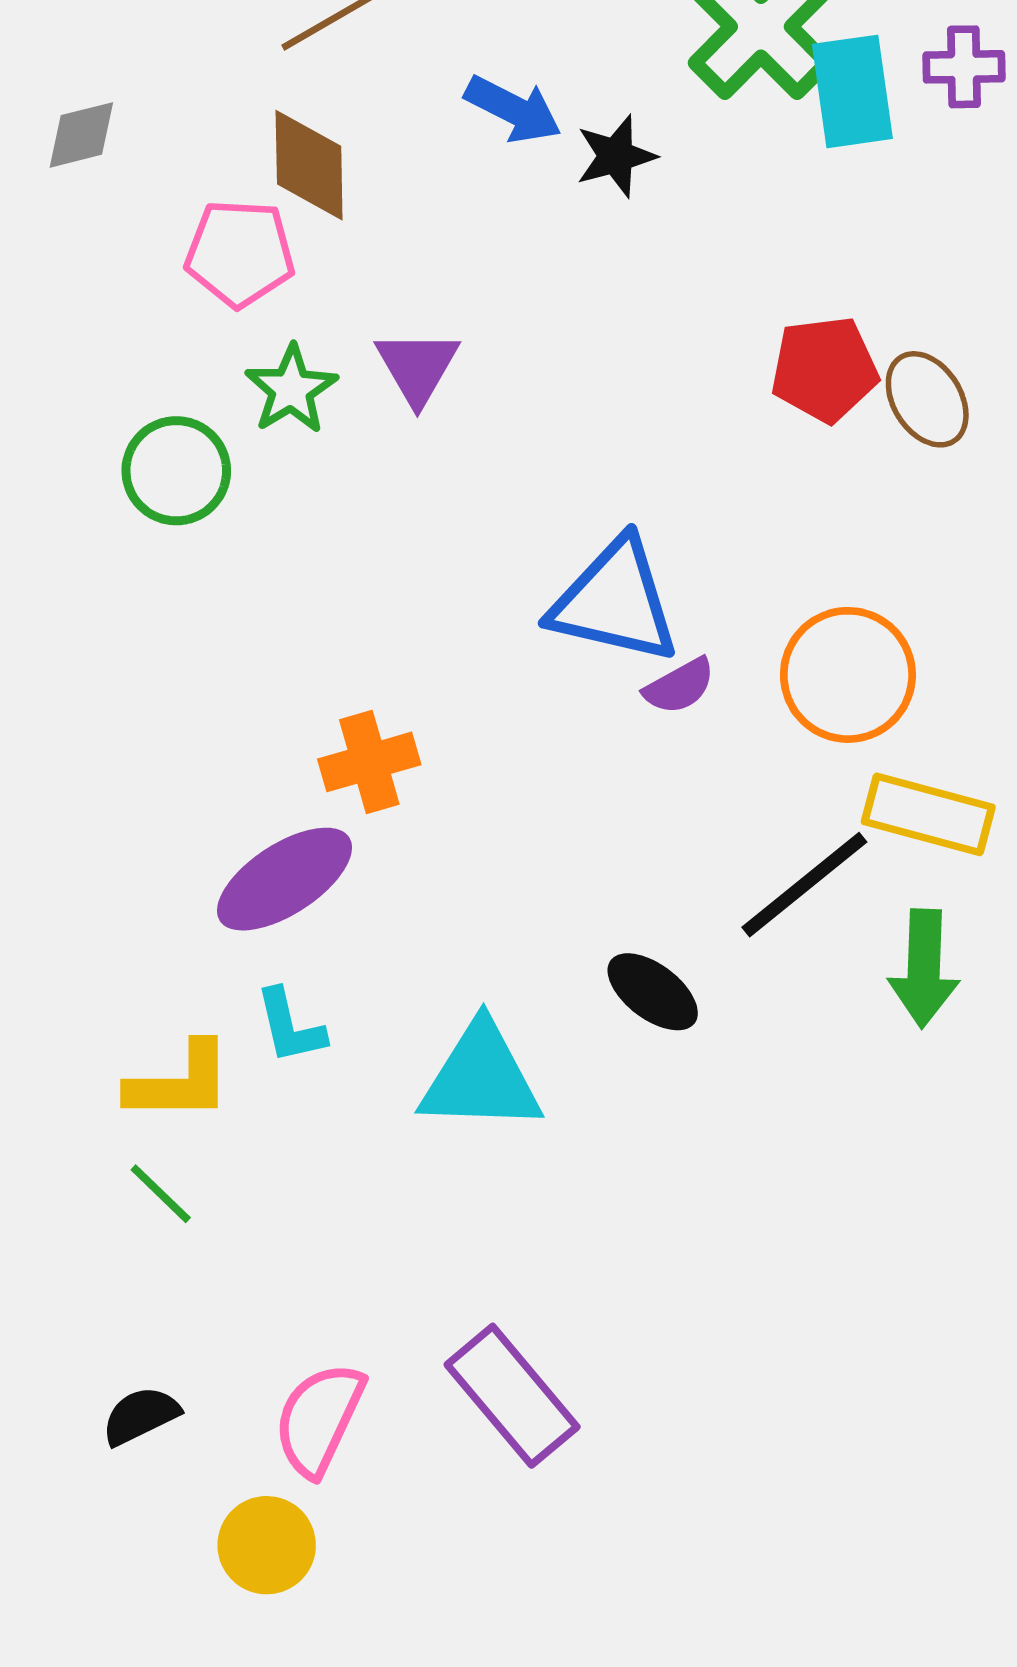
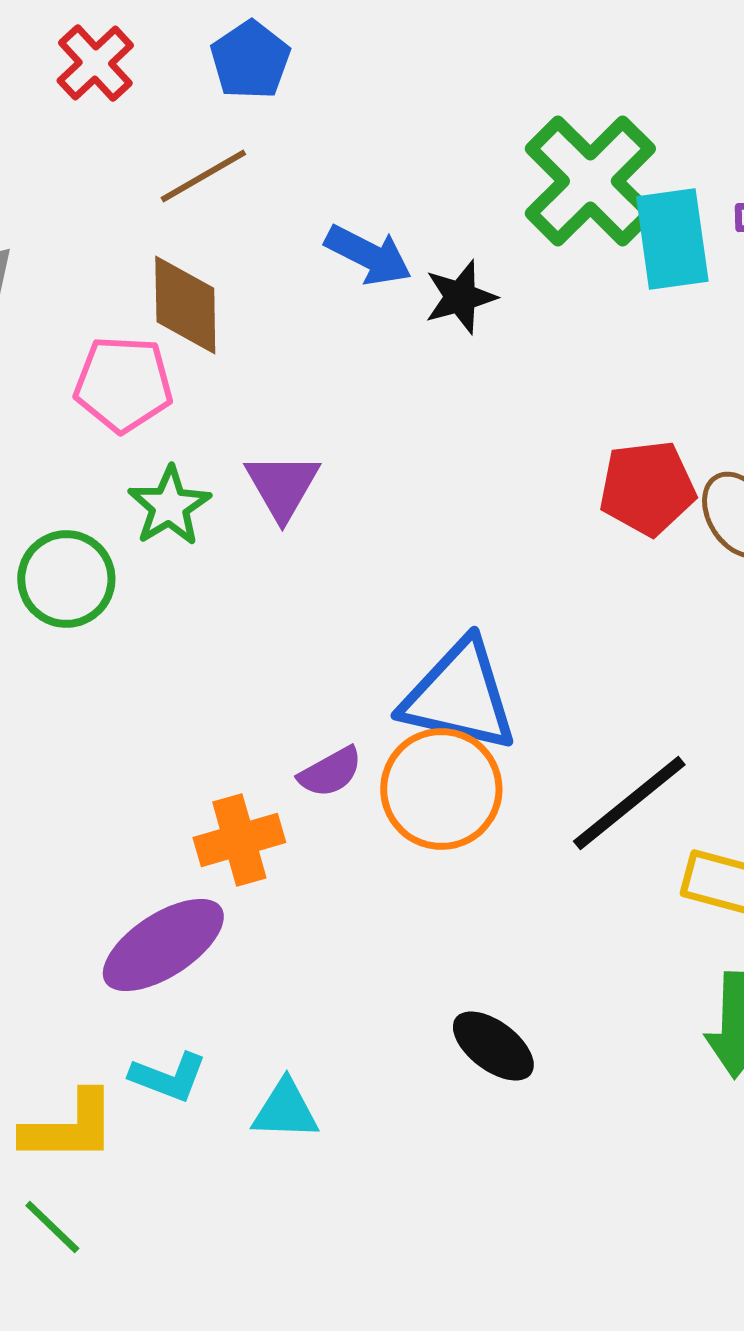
orange circle: (848, 675) -> (441, 789), moved
purple semicircle: (679, 686) -> (330, 772), moved
black line: (804, 885) -> (629, 803), moved
cyan L-shape: (290, 1026) -> (168, 1077), turned -56
cyan triangle: (481, 1078) -> (285, 1110), moved, size x0.6

